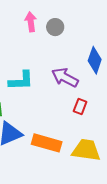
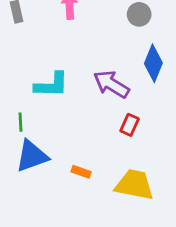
gray circle: (55, 27) -> (139, 14), moved
orange rectangle: (47, 143) -> (81, 172), size x0.5

